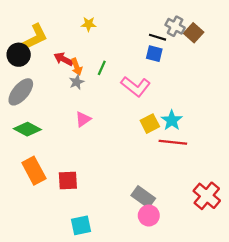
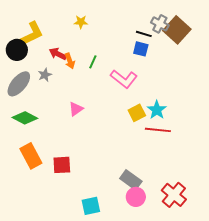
brown square: (194, 33) -> (177, 30), size x1.5
gray star: (77, 82) -> (45, 75), moved
red cross: (207, 196) -> (174, 195), moved
cyan square: (81, 225) -> (91, 206), moved

